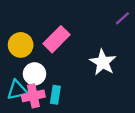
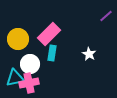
white star: (103, 62) -> (89, 54), size x0.6
cyan rectangle: (55, 95) -> (52, 53), moved

